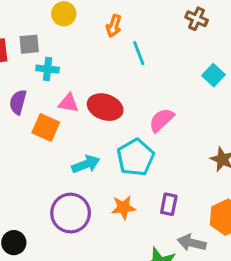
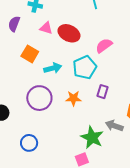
orange square: (46, 127) -> (30, 54), moved
purple rectangle: (169, 204) -> (102, 92), moved

